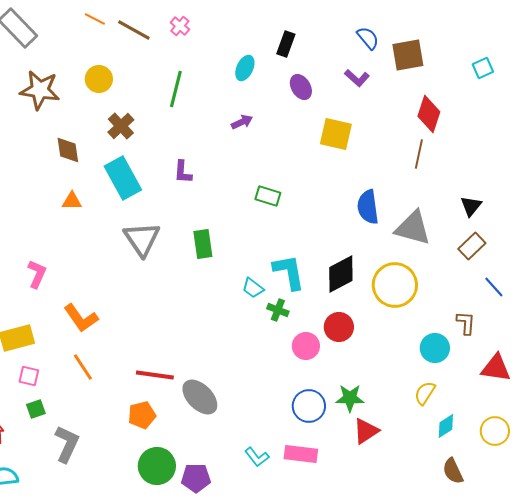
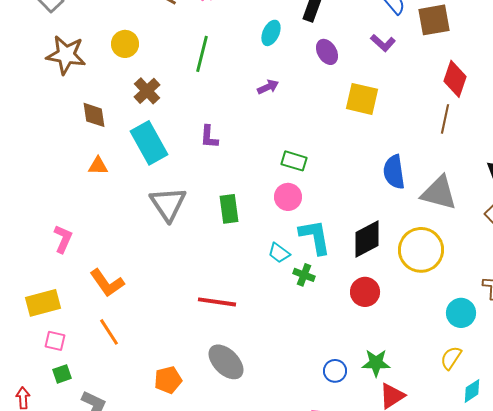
pink circle: (306, 346) -> (288, 197), moved
red line: (155, 375) -> (217, 302), moved
blue circle: (309, 406) -> (335, 371), size x0.7

